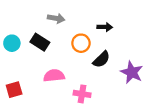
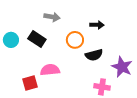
black semicircle: (101, 59) -> (94, 55), turned 30
red square: (14, 90) -> (30, 83), moved
pink cross: (82, 94) -> (102, 87), moved

